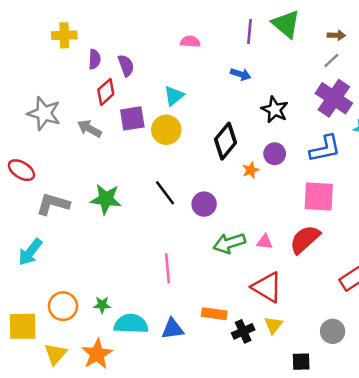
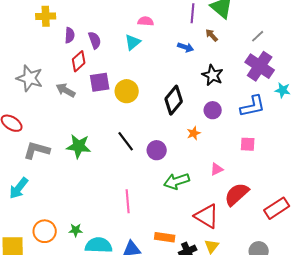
brown arrow: (336, 35) -> (212, 35), moved, turned -136
cyan triangle: (174, 96) -> (133, 42), moved
orange star: (251, 170) -> (194, 133), moved
pink square: (319, 197) -> (248, 144), size x0.6
red semicircle: (305, 239) -> (237, 194), moved
pink triangle: (265, 242) -> (217, 169), moved, turned -32

